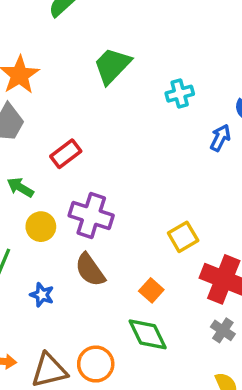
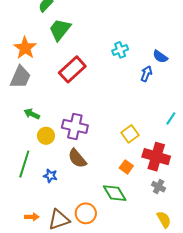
green trapezoid: (112, 66) -> (60, 30), moved
red rectangle: (66, 154) -> (72, 69), moved, size x1.5
orange square: (151, 290) -> (126, 167), moved

